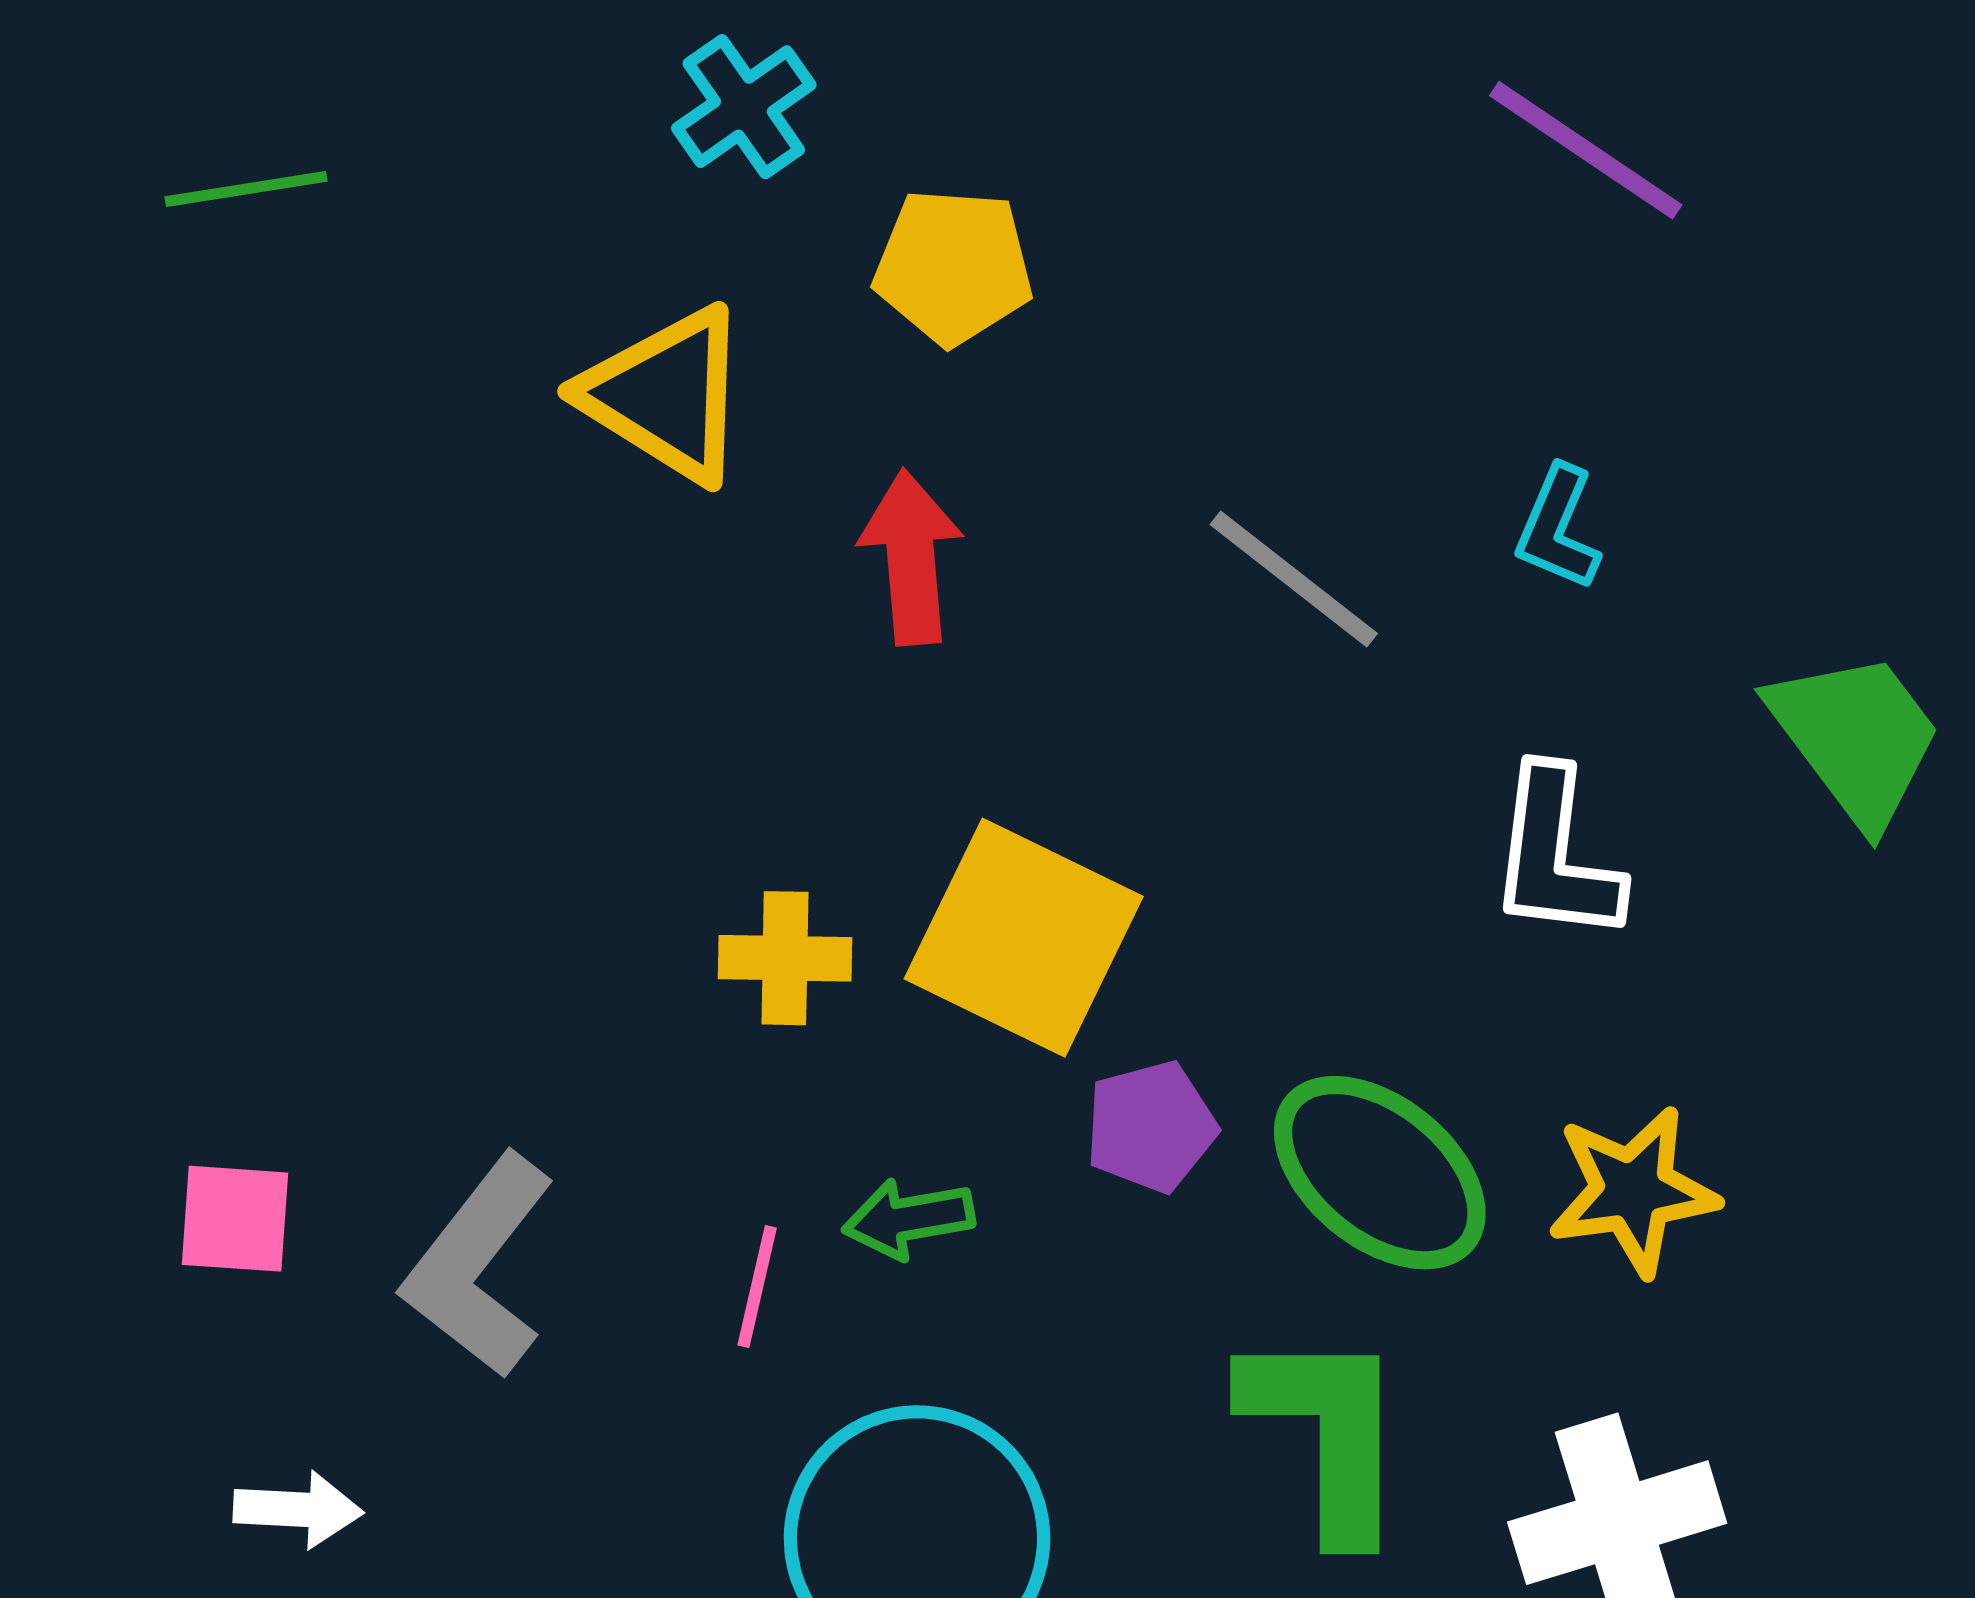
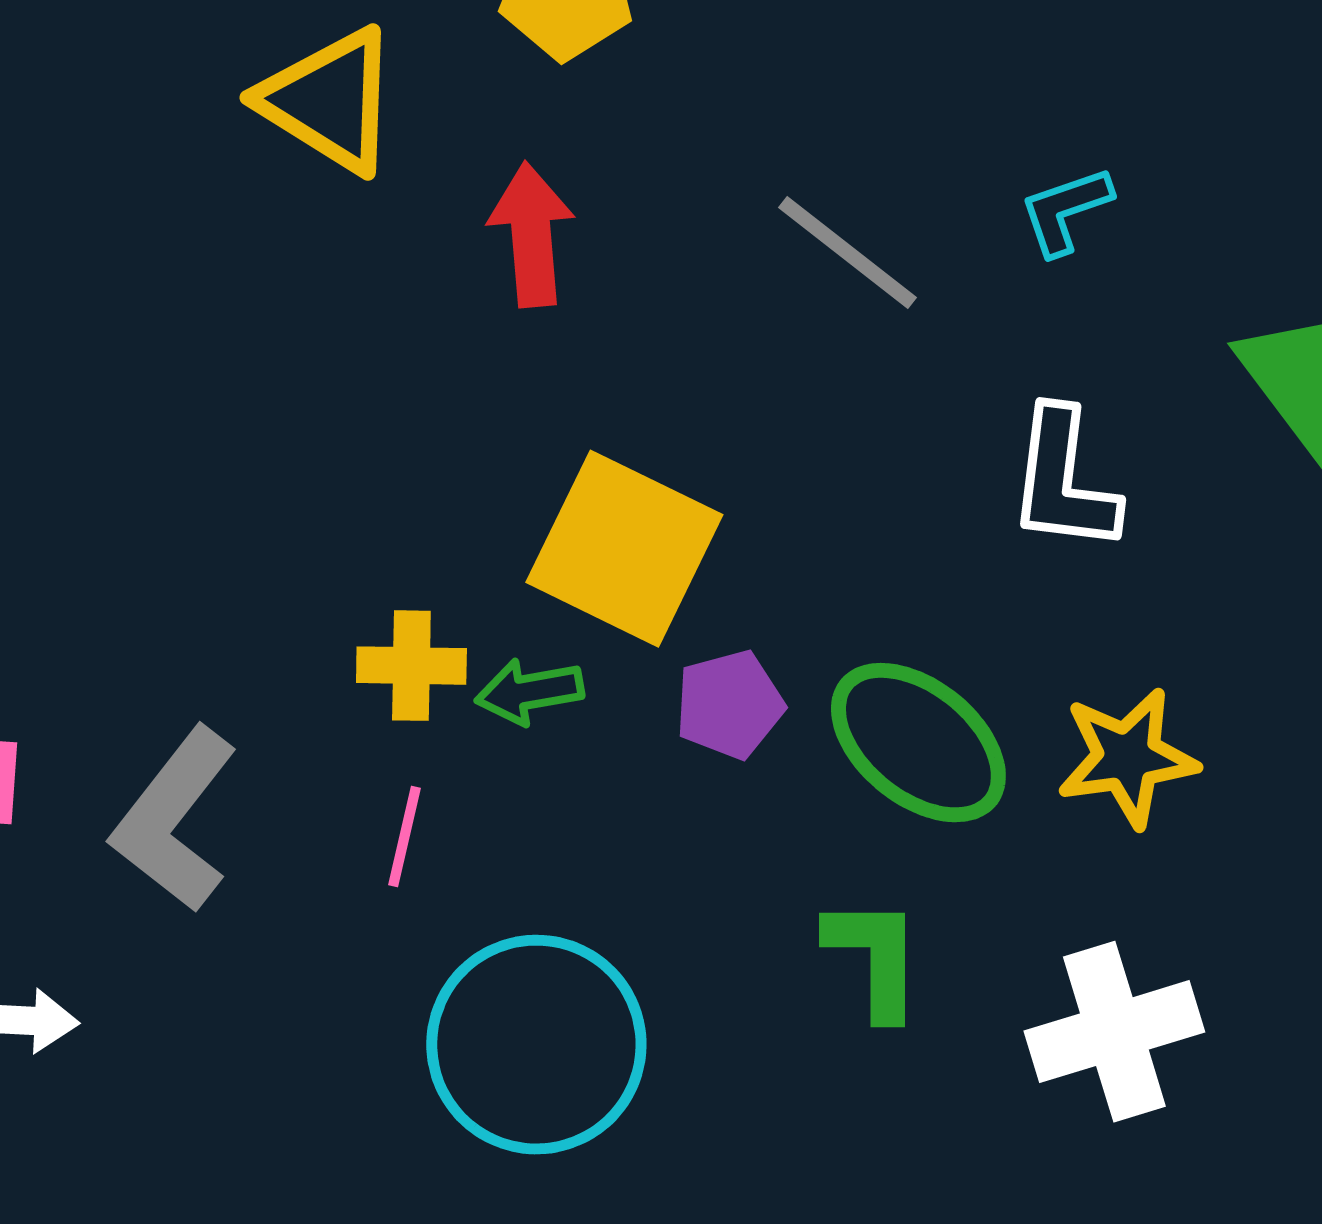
cyan L-shape: (1558, 528) -> (1065, 211), turned 48
yellow cross: (785, 958) -> (411, 666), moved
green arrow: (909, 1219) -> (529, 692), moved
green L-shape: (1326, 1433) -> (874, 958), size x0.7

